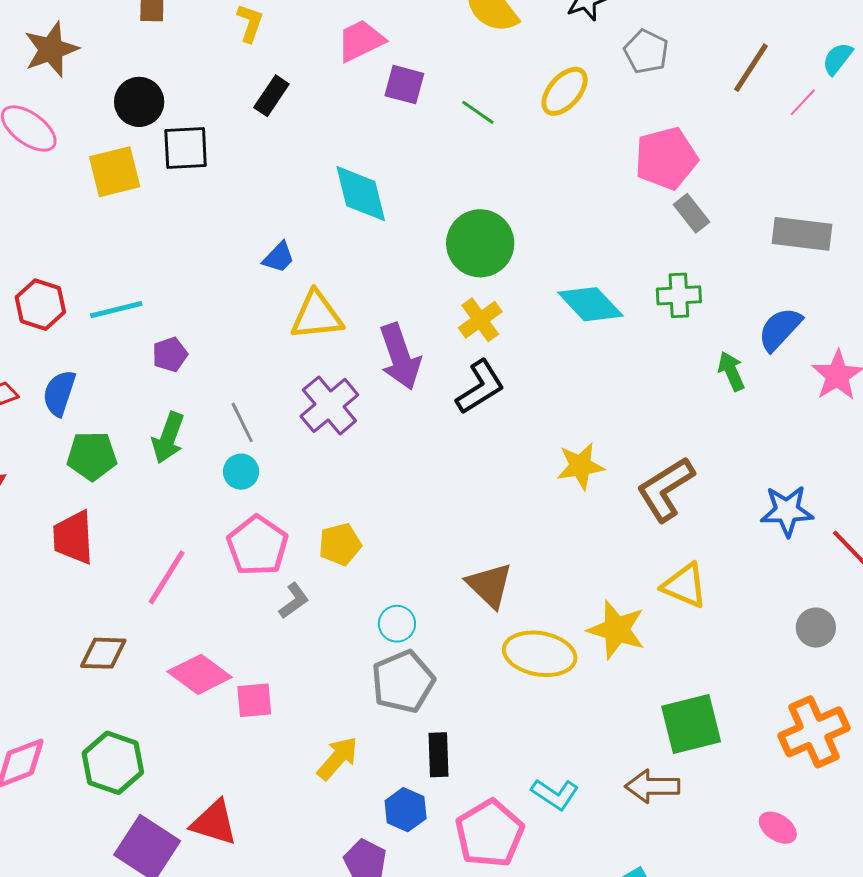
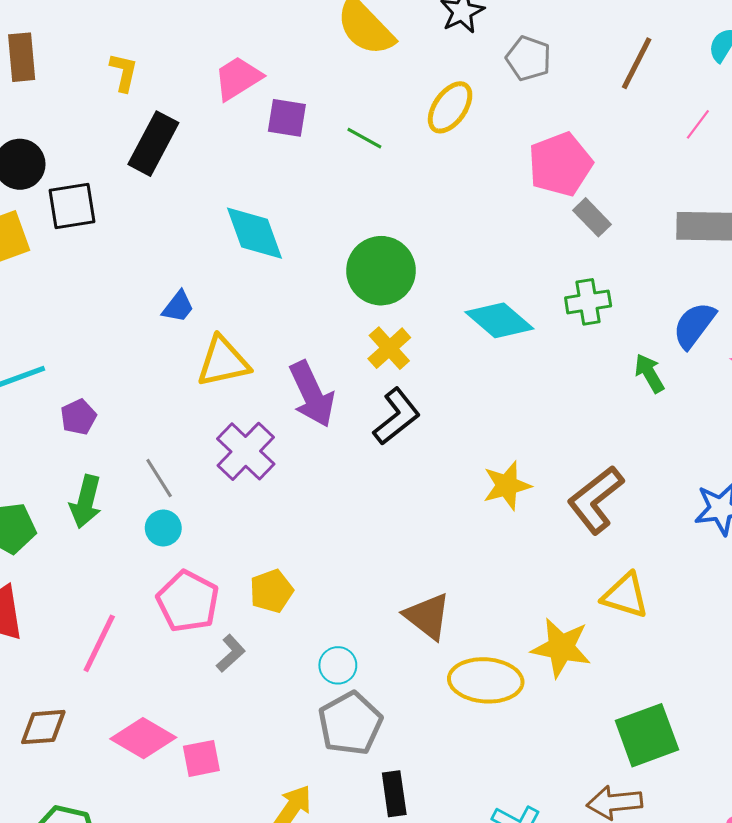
black rectangle: (271, 96) -> (153, 144), size x1.5
pink line: (803, 102) -> (698, 124), moved

